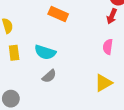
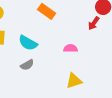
pink semicircle: (108, 47) -> (71, 48), moved, turned 72

